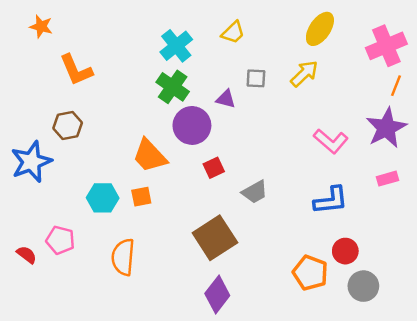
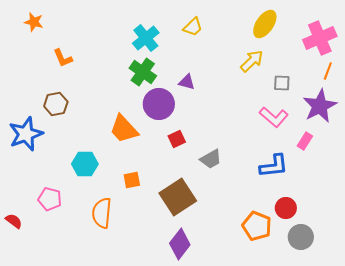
orange L-shape: (76, 70) -> (63, 58), size x0.7
gray square: (256, 78) -> (282, 83), moved
pink rectangle: (388, 179) -> (305, 141), moved, turned -42
orange square: (141, 197) -> (132, 180), moved
red semicircle: (27, 255) -> (14, 221), moved

